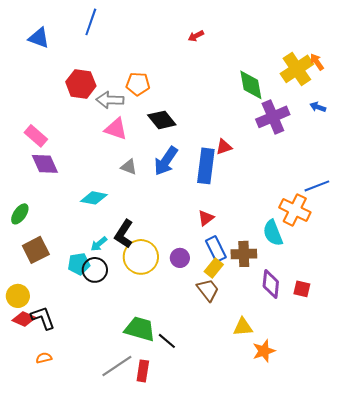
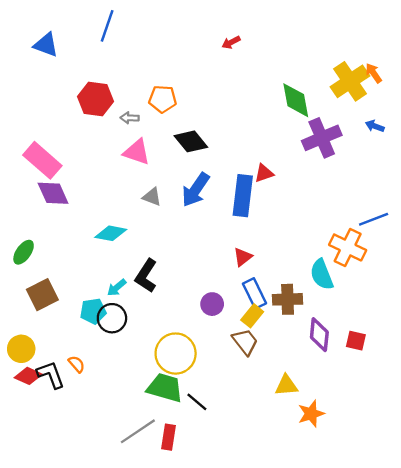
gray arrow: (110, 100) -> (130, 118), size x0.6
pink rectangle: (36, 136) -> (42, 160), size x1.4
yellow circle: (141, 257) -> (176, 354), moved
orange semicircle: (44, 358) -> (77, 364), moved, turned 63

